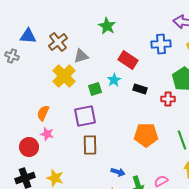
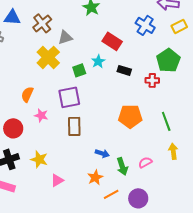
blue cross: (161, 44) -> (145, 25), turned 36
pink star: (47, 134) -> (41, 115), moved

